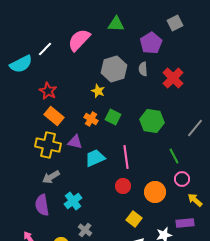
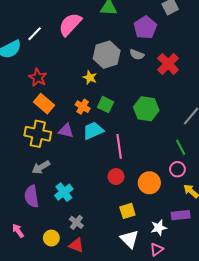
gray semicircle: (143, 69) -> (137, 55), turned -64
green line: (174, 156) -> (181, 147), moved
cyan trapezoid: (95, 158) -> (93, 131), moved
yellow square: (134, 219) -> (127, 211), turned 35

